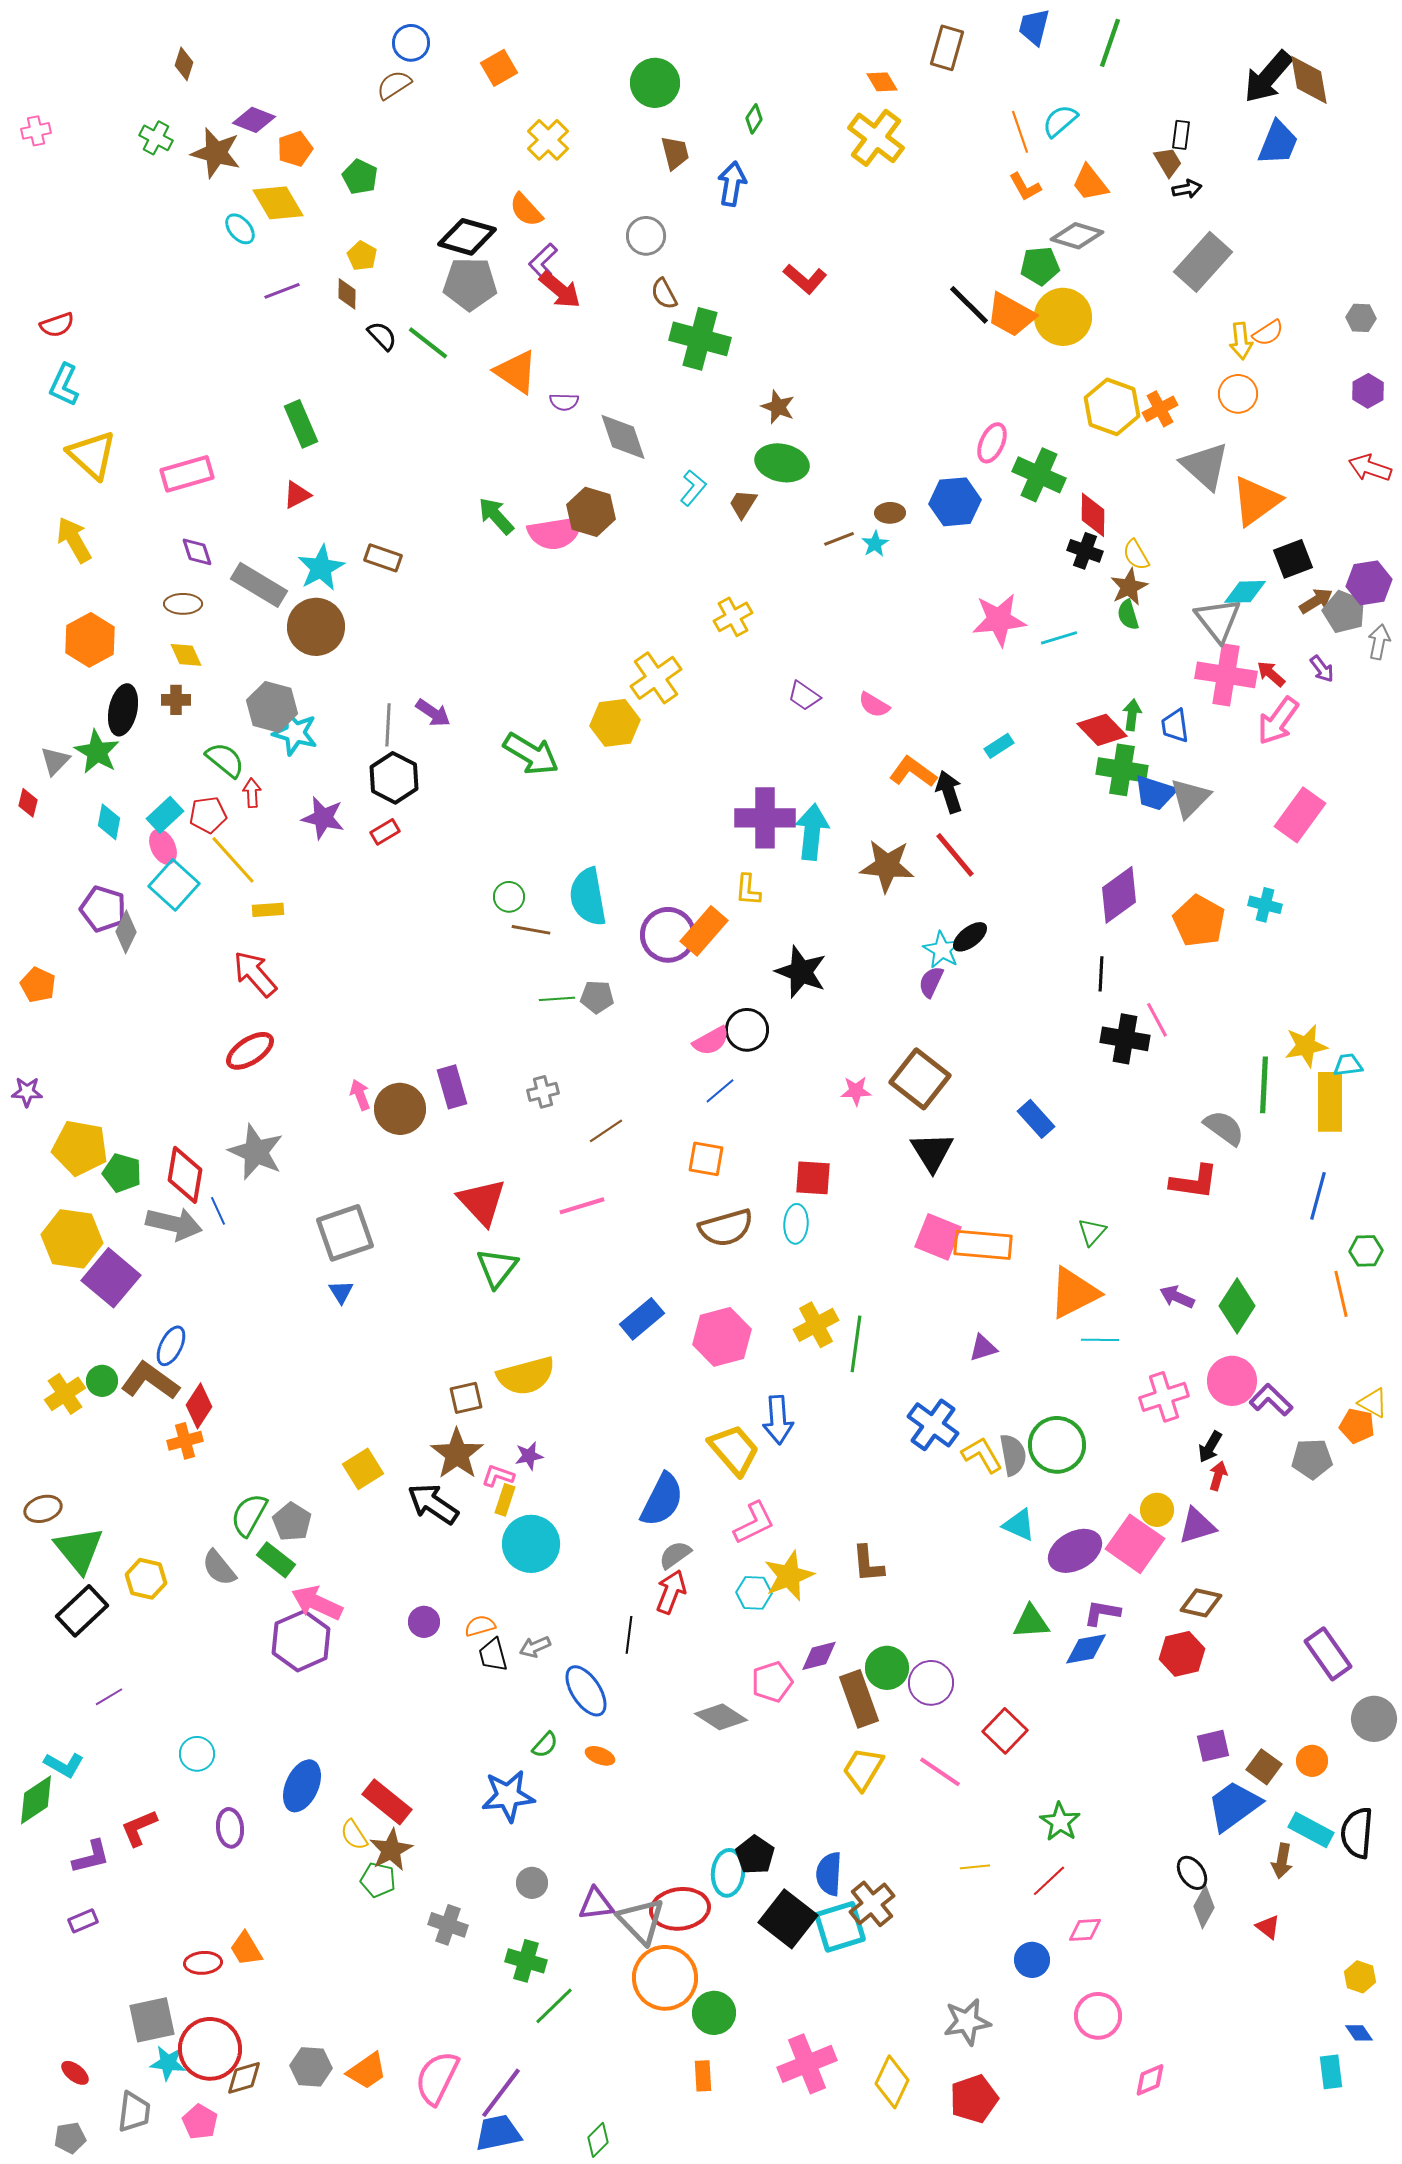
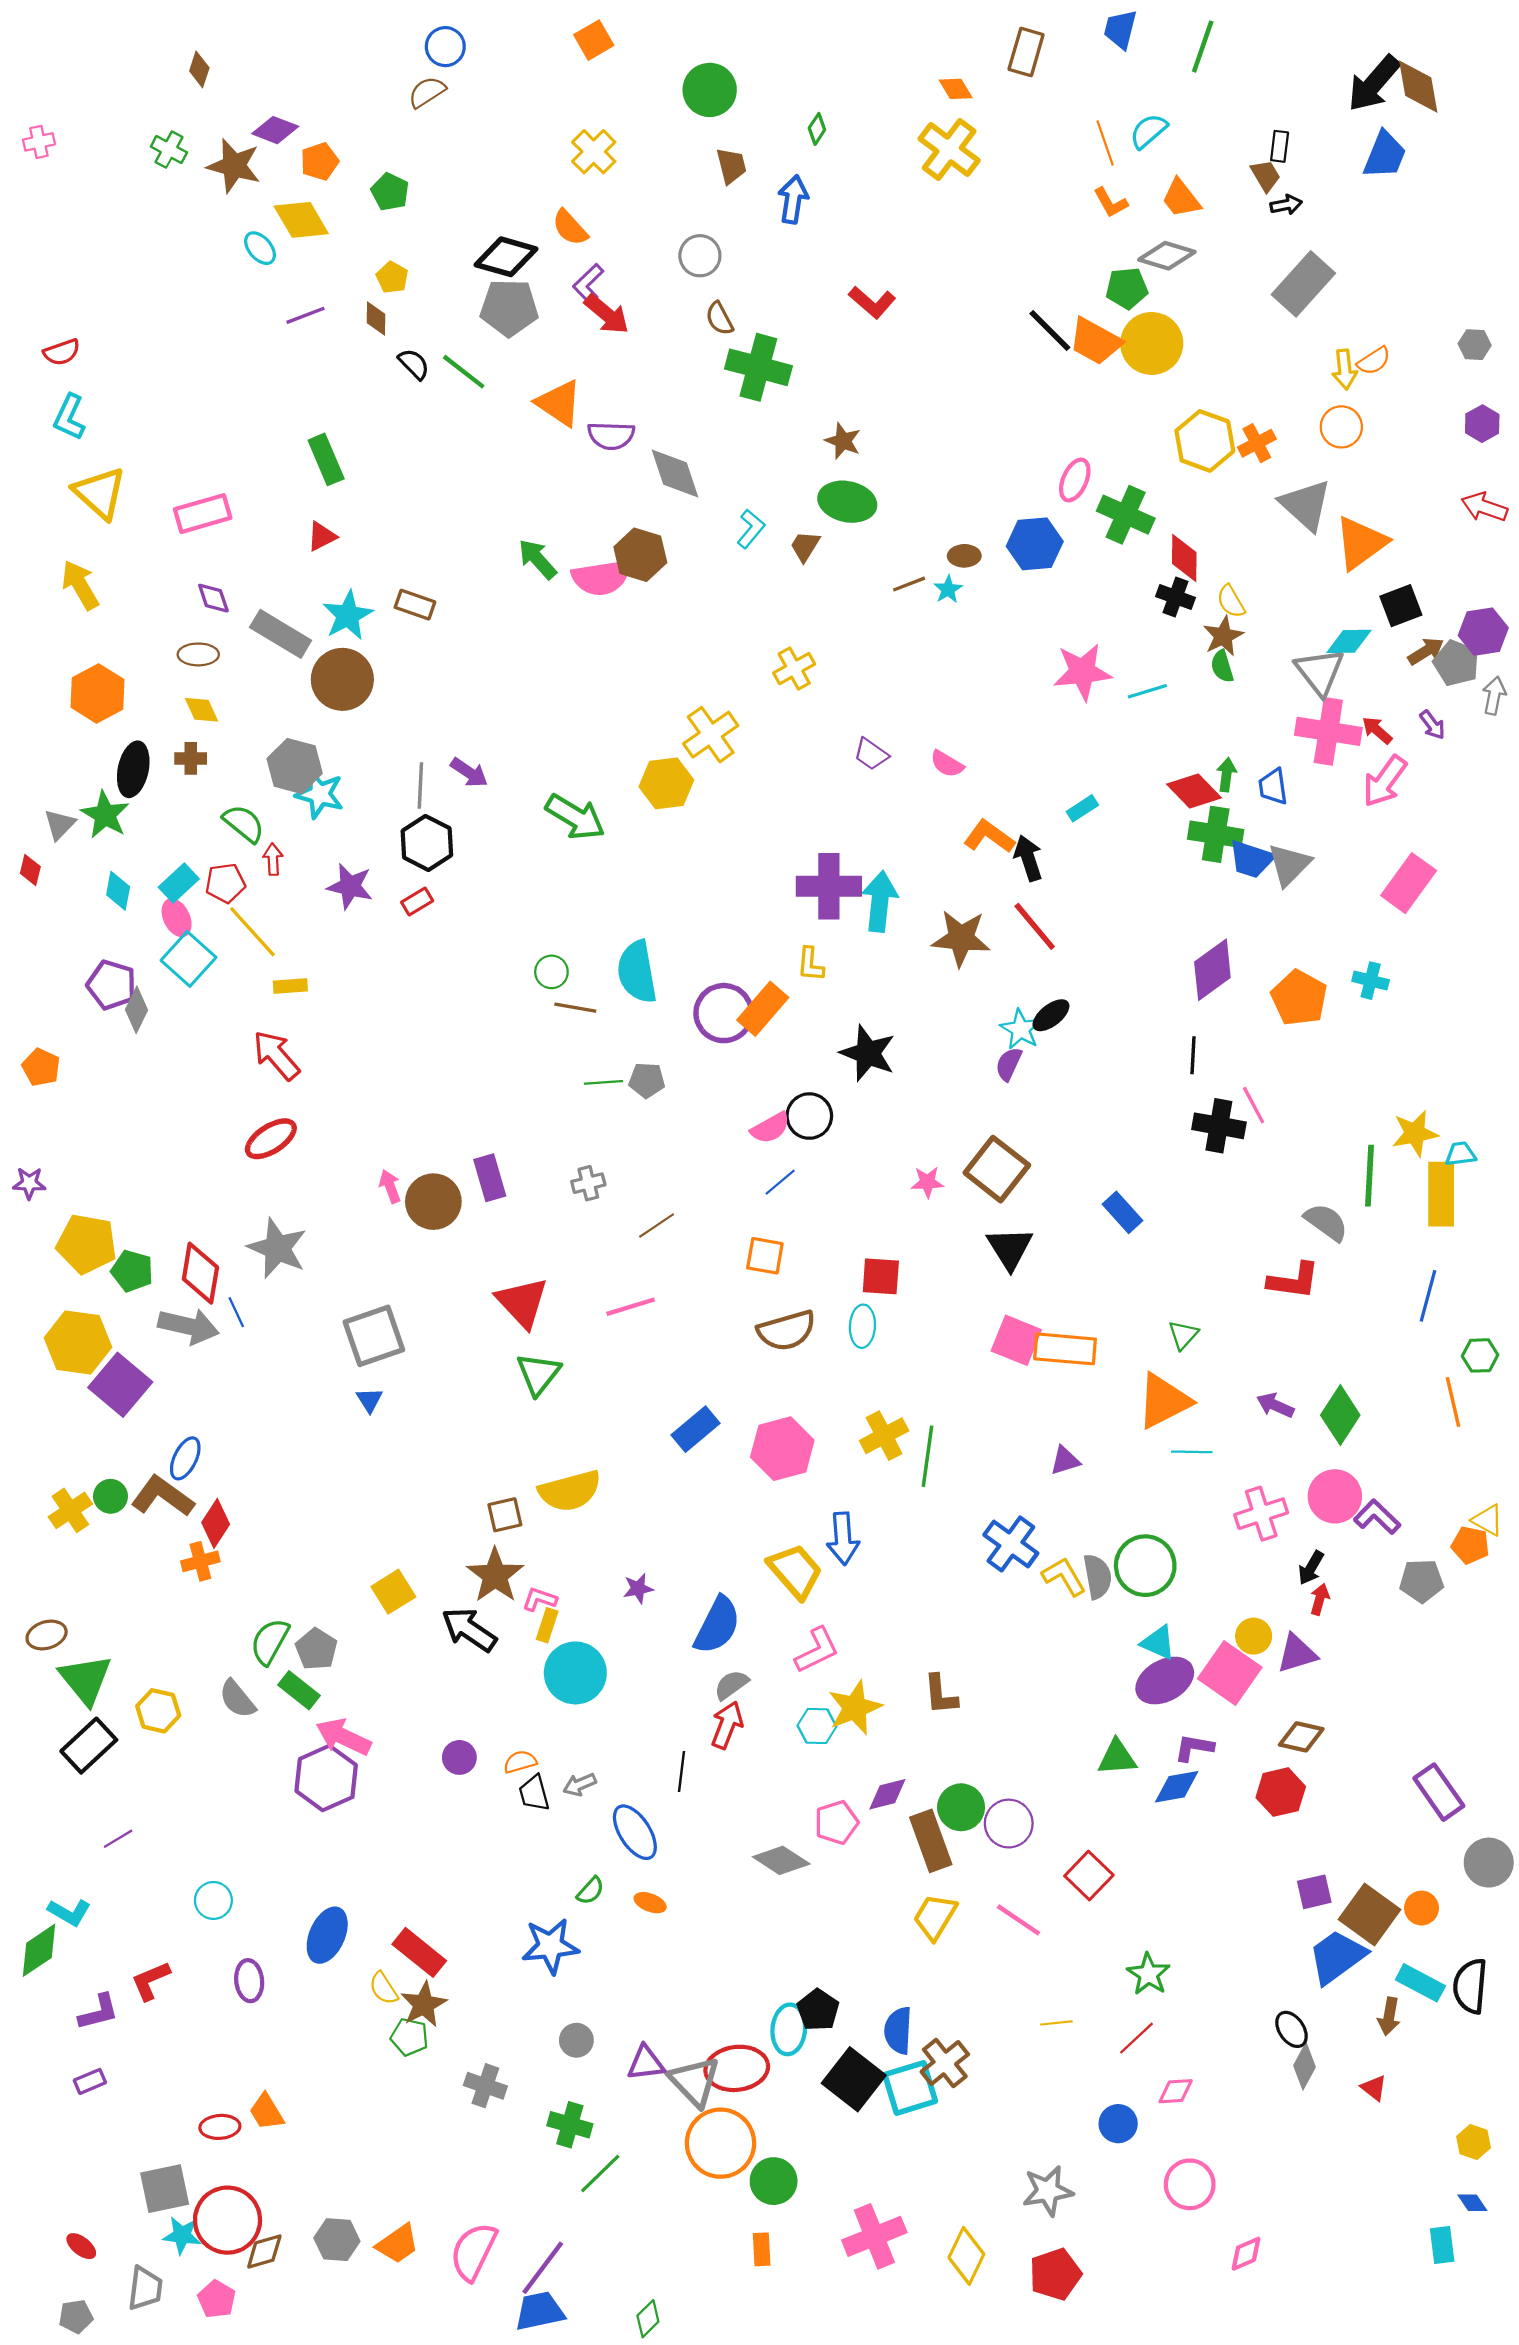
orange square: (499, 68) -> (594, 40), moved
purple semicircle: (564, 402) -> (611, 436), size x1.5
purple star: (529, 1456) -> (638, 1588), moved
cyan triangle: (1019, 1525) -> (1158, 1643), moved
brown square: (1264, 1767) -> (1370, 1915), size x1.6

